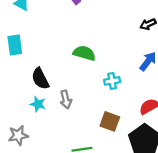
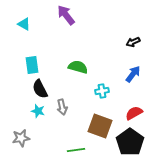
cyan rectangle: (15, 45) -> (32, 65), moved
brown square: (110, 121) -> (100, 126), size x1.4

